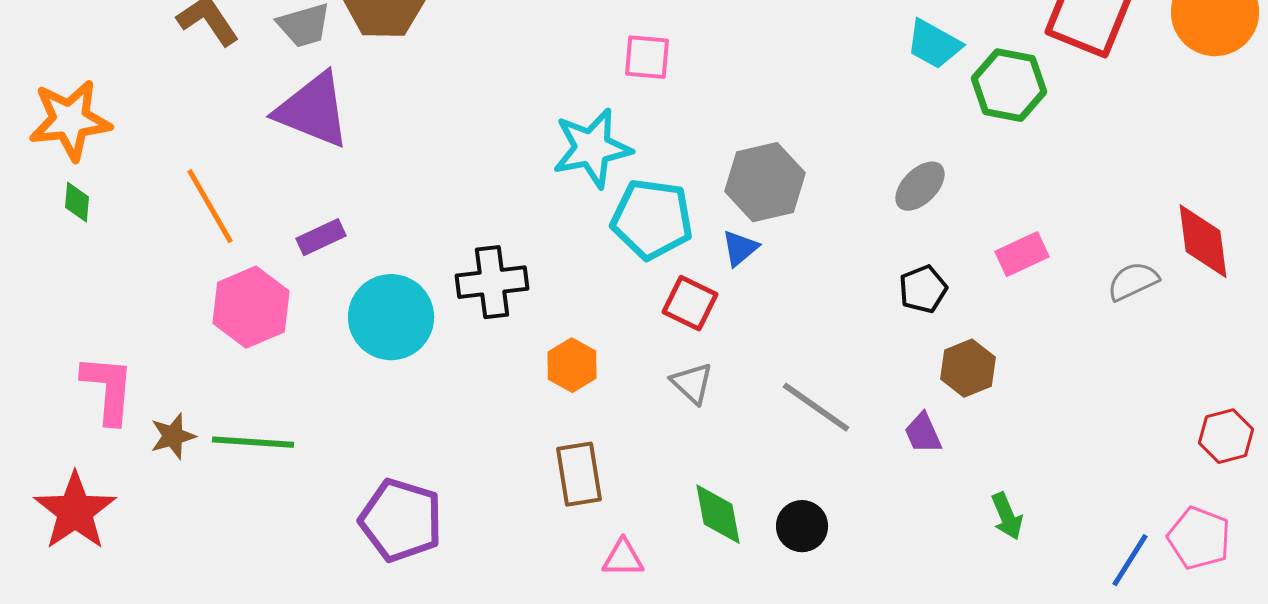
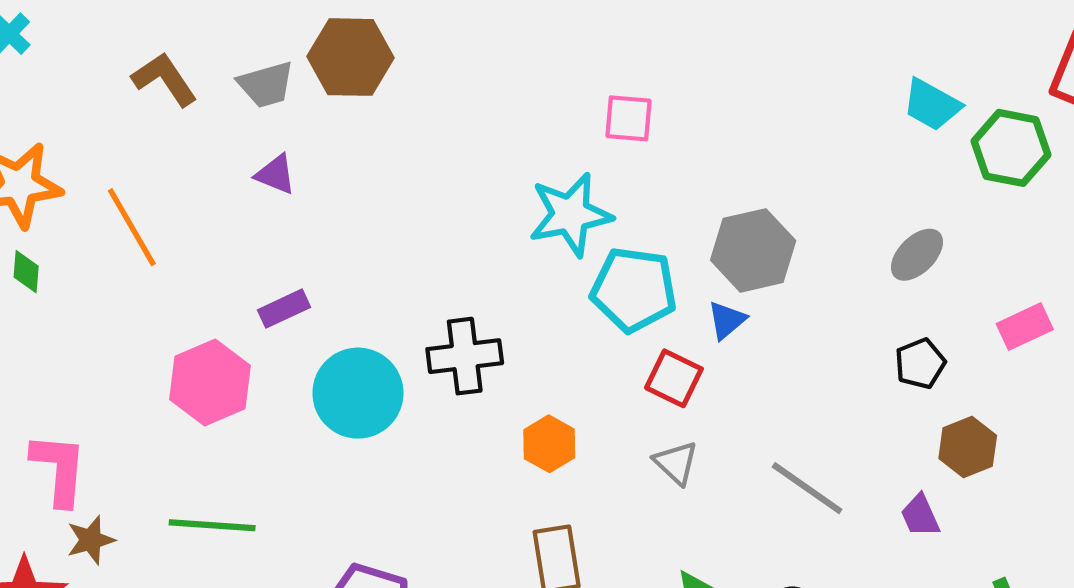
purple triangle: (313, 110) -> (276, 174), size x0.5
orange line: (210, 206) -> (132, 227), moved
brown star: (173, 436) -> (91, 540), moved

